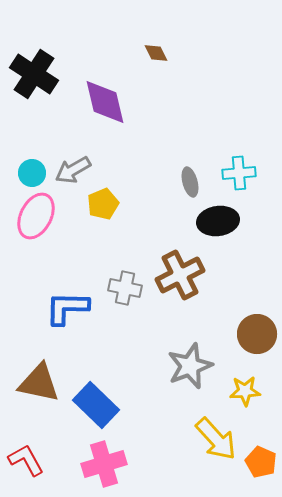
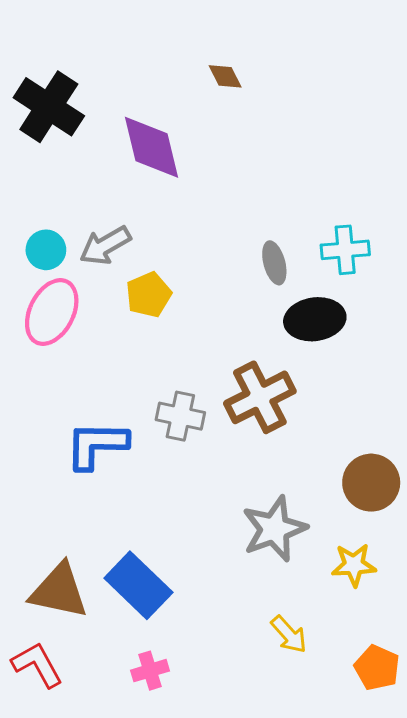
brown triangle: (39, 383) -> (59, 591), moved
yellow arrow: (216, 439) -> (289, 634), moved, size x0.6
pink cross: (104, 464) -> (150, 671), size x0.6

